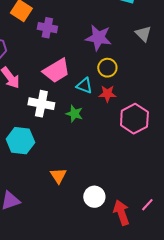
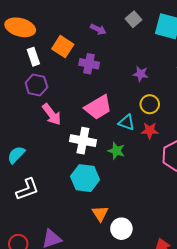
purple star: (98, 38) -> (141, 74), size x0.6
cyan hexagon: (20, 141) -> (85, 178), moved
white circle: (94, 197) -> (121, 229), moved

